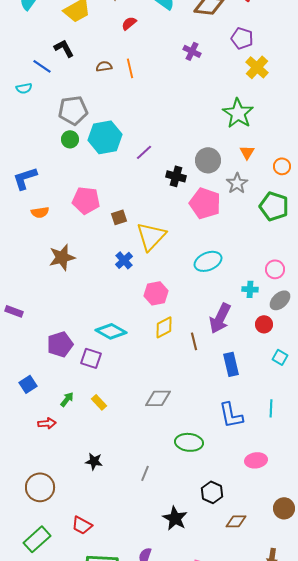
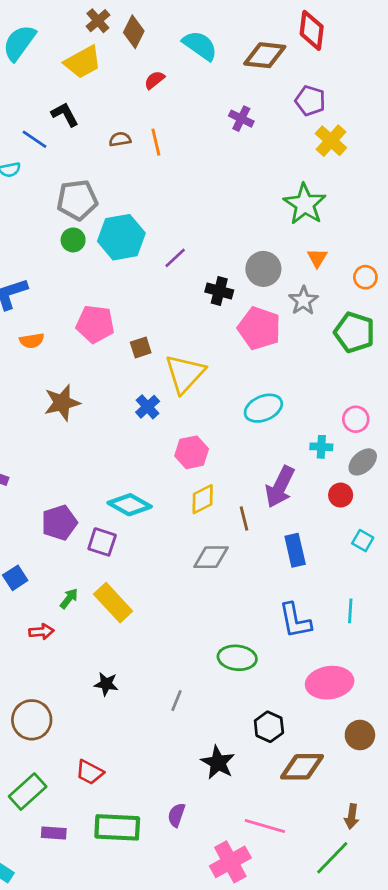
gray diamond: (158, 398) -> (211, 557), moved
yellow rectangle: (99, 402) -> (113, 603), size x1.8
pink ellipse: (256, 460) -> (330, 683), size x1.5
brown circle: (284, 508) -> (360, 735), moved
brown diamond: (236, 521) -> (302, 767), size x1.5

